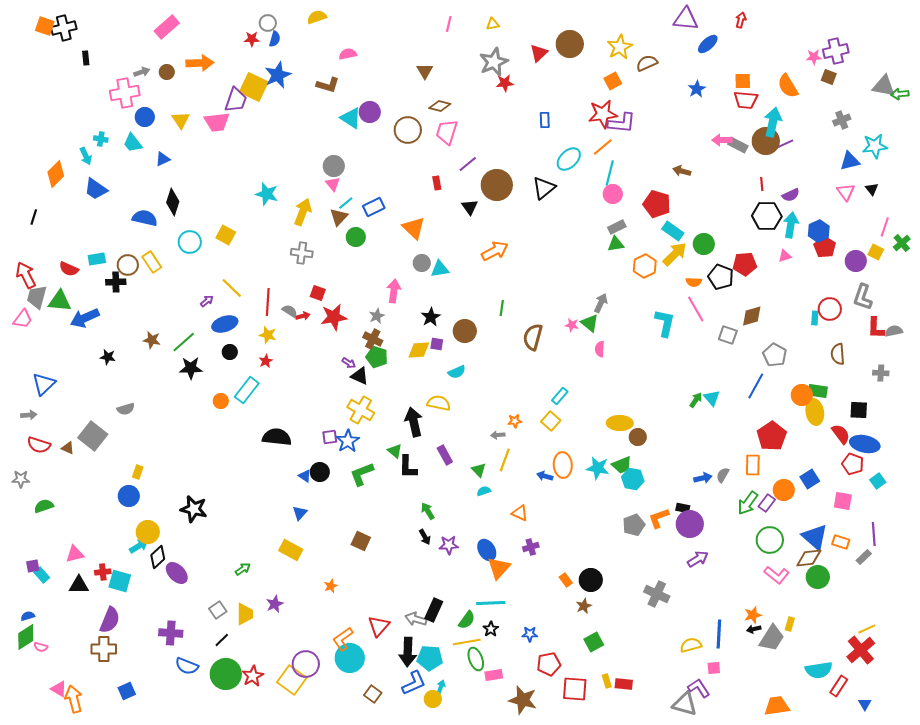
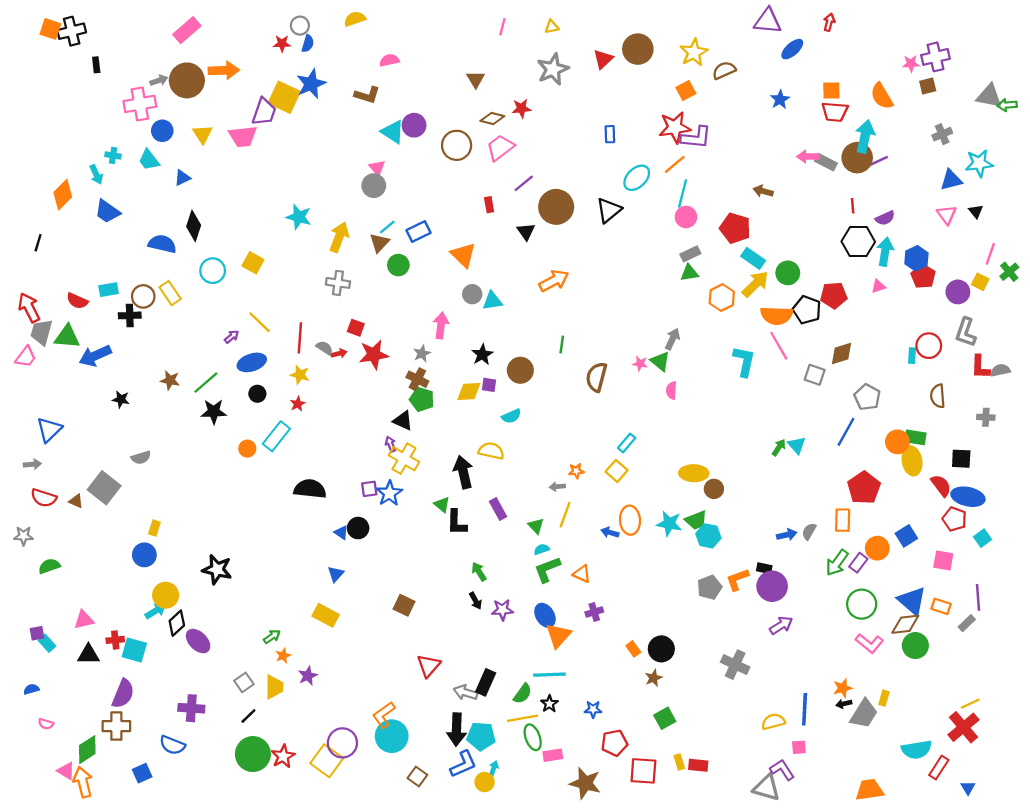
brown circle: (167, 72) -> (187, 80), size x2.0
brown square: (829, 77) -> (928, 86), turned -35
red star: (505, 83) -> (521, 108), moved
pink trapezoid: (447, 132) -> (500, 148), turned 36
pink triangle: (333, 184) -> (377, 168), moved
orange semicircle: (694, 282) -> (777, 315), size x1.8
purple arrow: (349, 363) -> (391, 444), moved, turned -144
green L-shape: (362, 474) -> (547, 569), moved
orange star: (331, 586) -> (283, 656), moved
red triangle: (379, 626) -> (429, 666), moved
green diamond: (26, 637) -> (87, 750), moved
blue semicircle: (187, 666) -> (172, 745), moved

